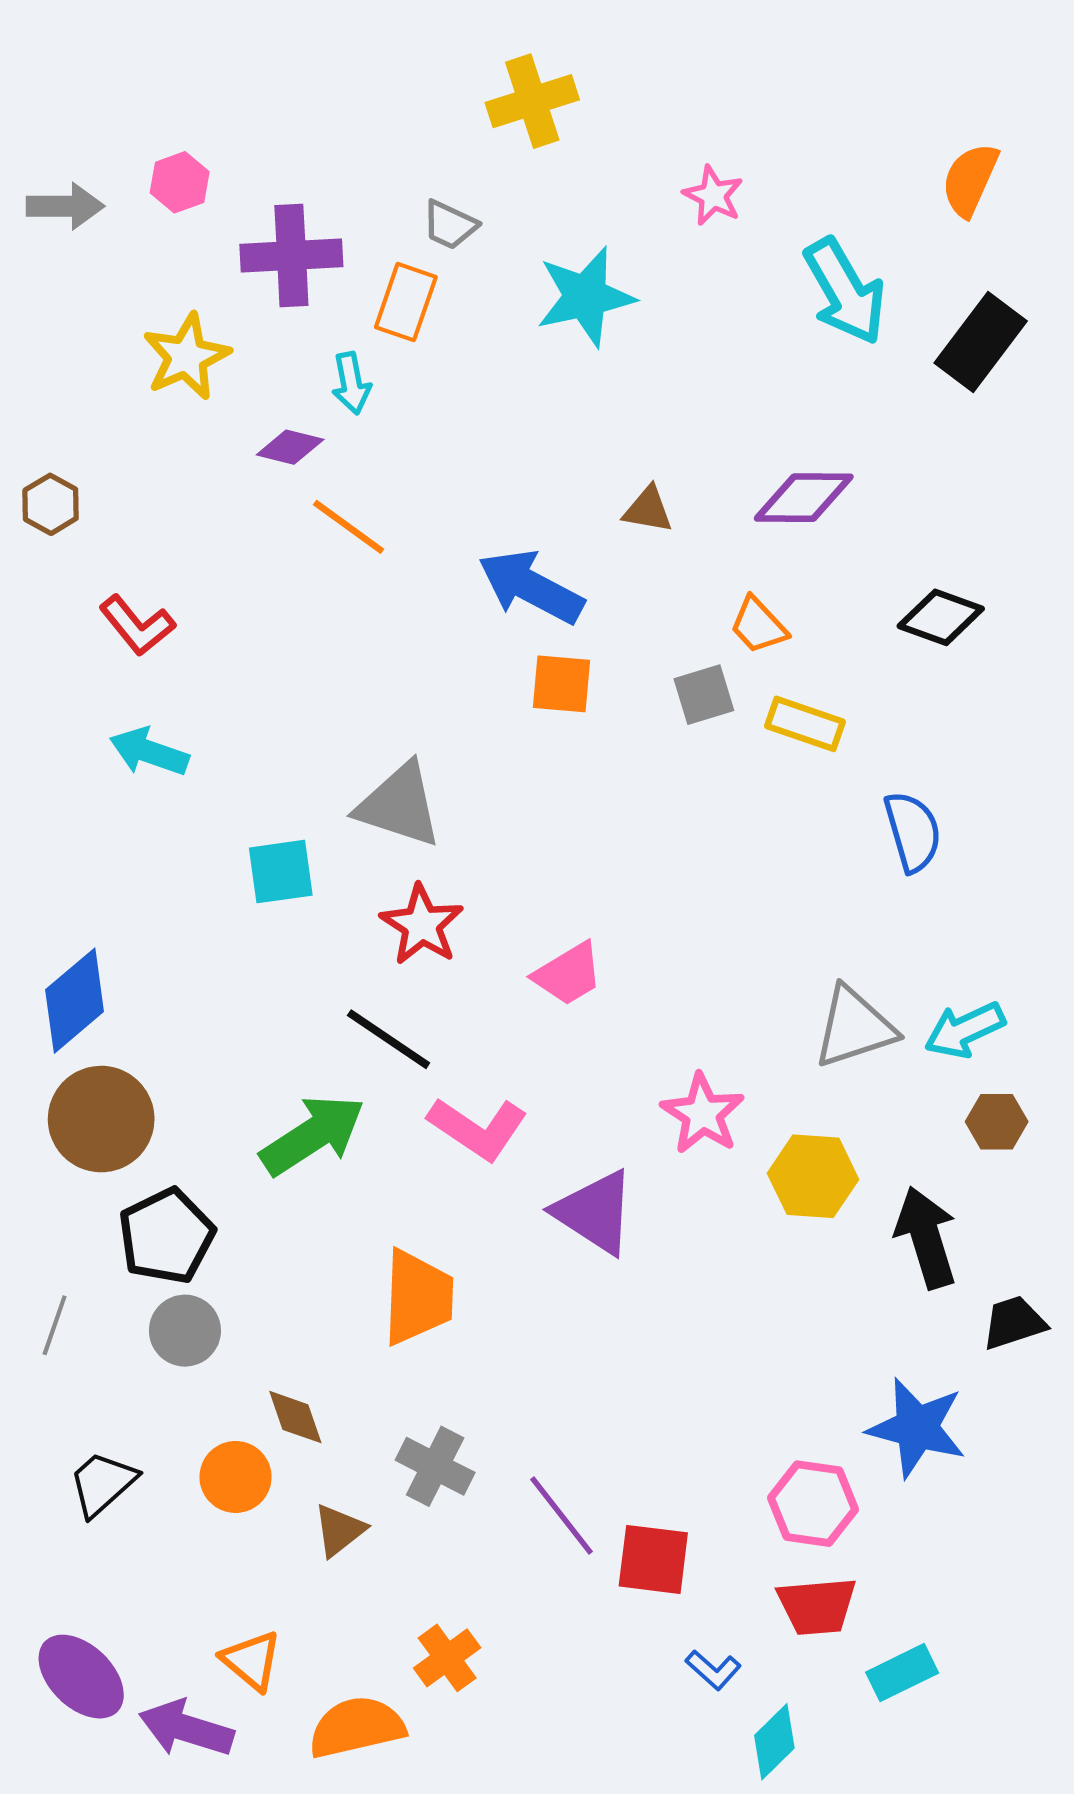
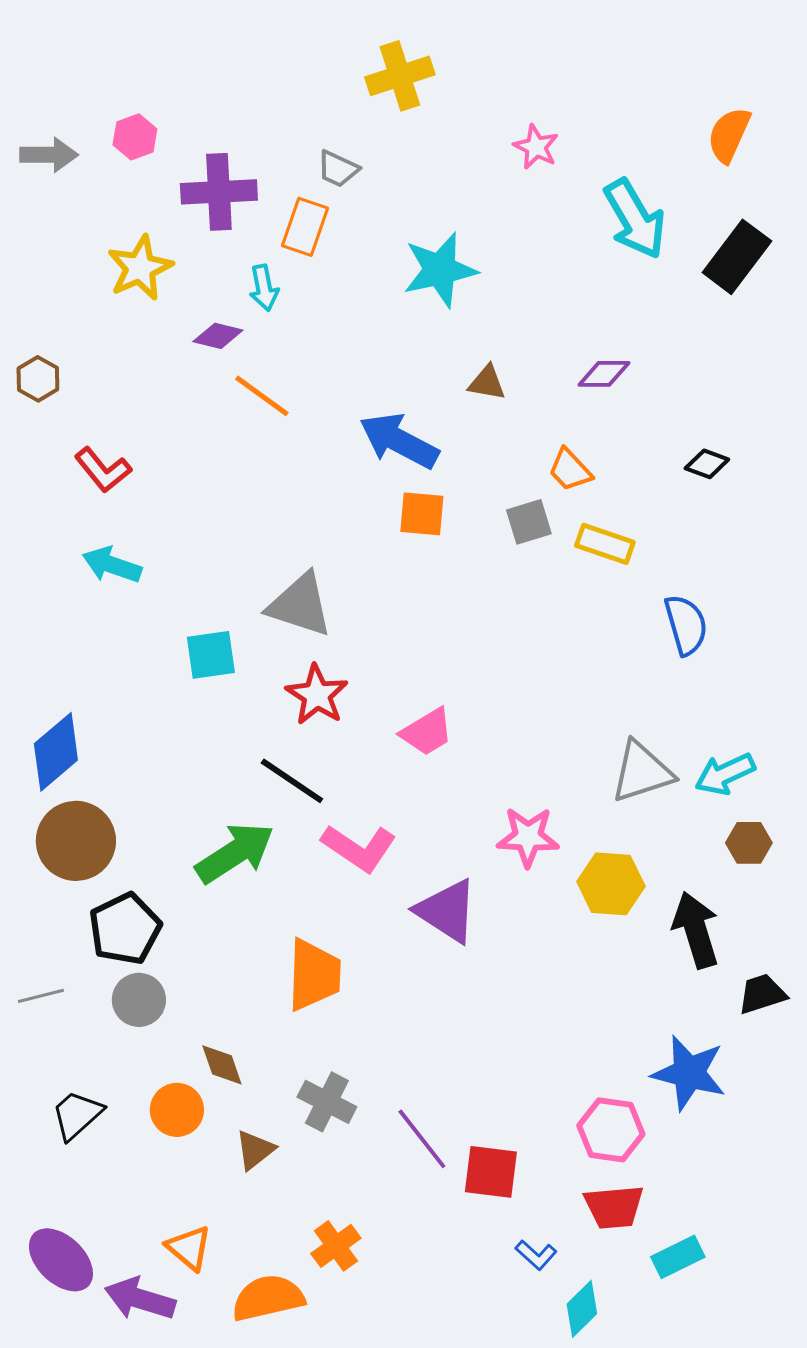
cyan star: (585, 297) -> (440, 270), moved
purple diamond: (804, 498) -> (604, 374), size x0.7
black diamond: (941, 617) -> (707, 464), size x0.7
pink star: (703, 1114) -> (528, 837), turned -30
gray line: (55, 1325) -> (41, 996), turned 57

